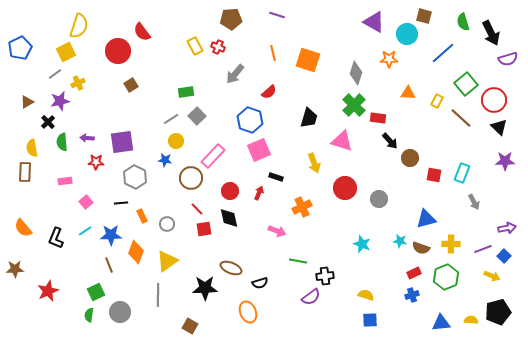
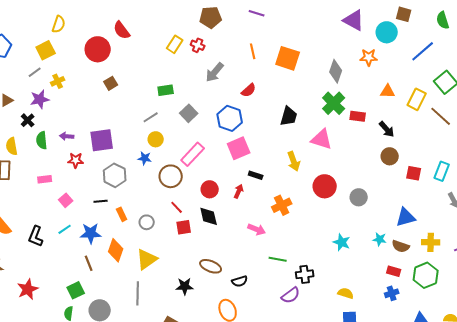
yellow semicircle: (79, 26) -> (59, 24), size x0.7
yellow rectangle: (195, 46) -> (175, 44), turned 60
yellow rectangle: (437, 101) -> (417, 99), size x1.5
gray square: (197, 116) -> (189, 113), moved
black arrow: (390, 141) -> (387, 129), moved
red rectangle: (414, 273) -> (394, 271), turned 40
black star: (205, 288) -> (185, 286), size x0.7

